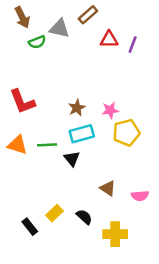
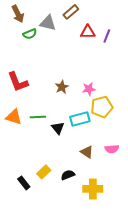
cyan rectangle: (82, 134) -> (80, 119), moved
pink semicircle: (140, 196) -> (112, 149), moved
black semicircle: (84, 217) -> (68, 175), turned -64

